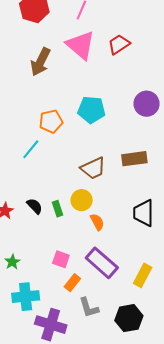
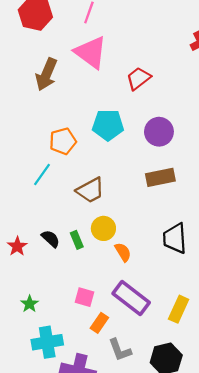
red trapezoid: (119, 44) -> (139, 78), moved
purple circle: (147, 104) -> (159, 132), moved
brown trapezoid: (93, 168) -> (90, 190), moved

